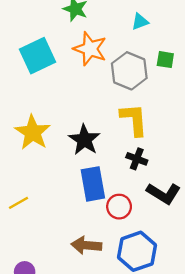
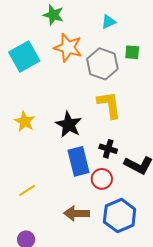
yellow star: (33, 132) -> (25, 122), size x0.7
black cross: (137, 159) -> (108, 149), moved
yellow line: (19, 203) -> (27, 190), moved

